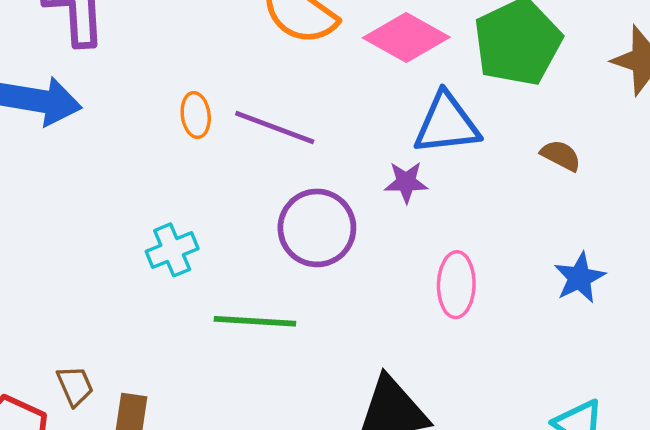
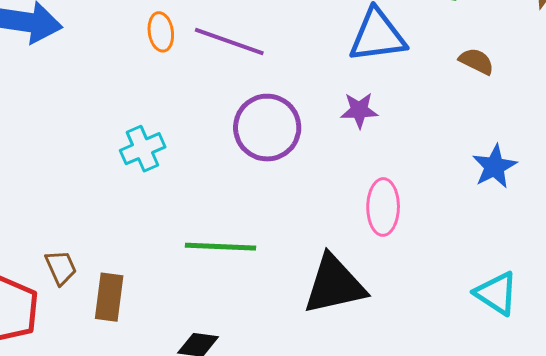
purple star: (406, 182) -> (359, 110), moved
pink ellipse: (456, 285) -> (383, 207), moved
green line: (255, 321) -> (221, 247), moved

